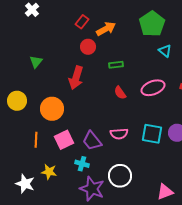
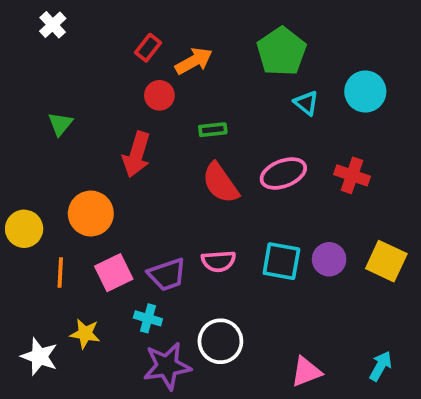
red semicircle: (120, 93) -> (220, 183), size x1.6
yellow circle: (17, 101) -> (24, 229), moved
purple trapezoid: (92, 141) -> (167, 275), turned -70
purple star: (92, 189) -> (167, 366), turned -30

